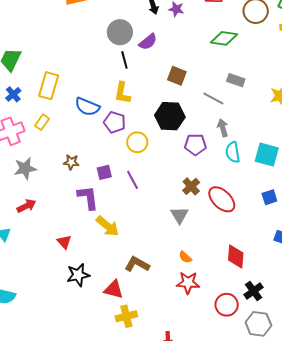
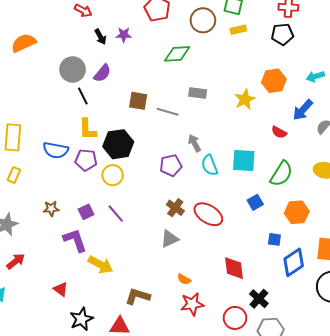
gray line: (213, 98) -> (168, 112), moved
black hexagon: (170, 116) -> (118, 144), moved
gray triangle: (179, 215) -> (170, 239), turned 48

